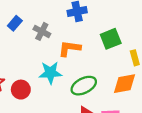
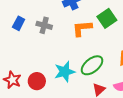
orange L-shape: (69, 48) -> (82, 28), moved
cyan star: (50, 73) -> (65, 72), moved

